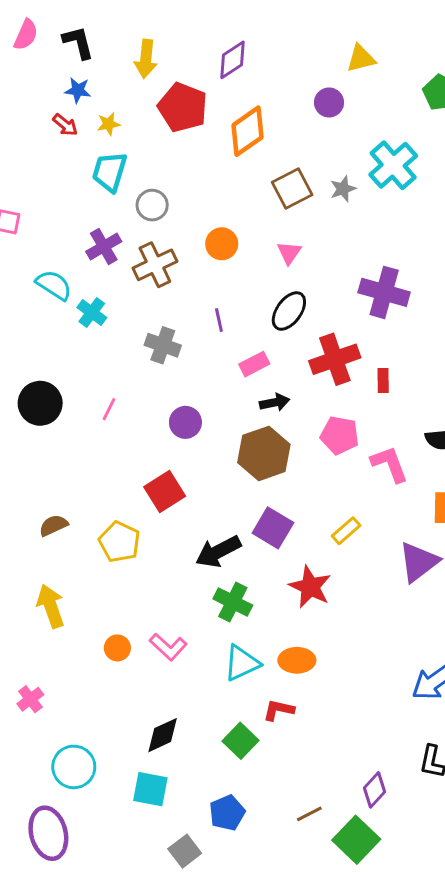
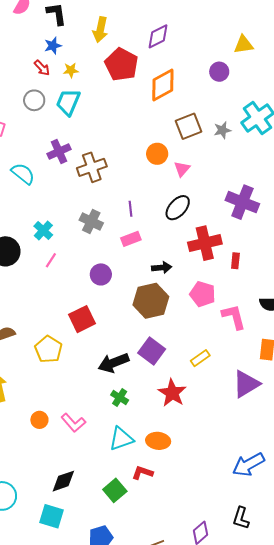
blue star: (78, 90) -> (53, 46), turned -30
gray circle: (152, 205) -> (34, 100), moved
orange circle: (222, 244) -> (157, 154), moved
cyan cross: (92, 312) -> (43, 231), moved
pink rectangle: (254, 364) -> (131, 239), moved
green cross: (233, 602) -> (120, 397), size x0.7

